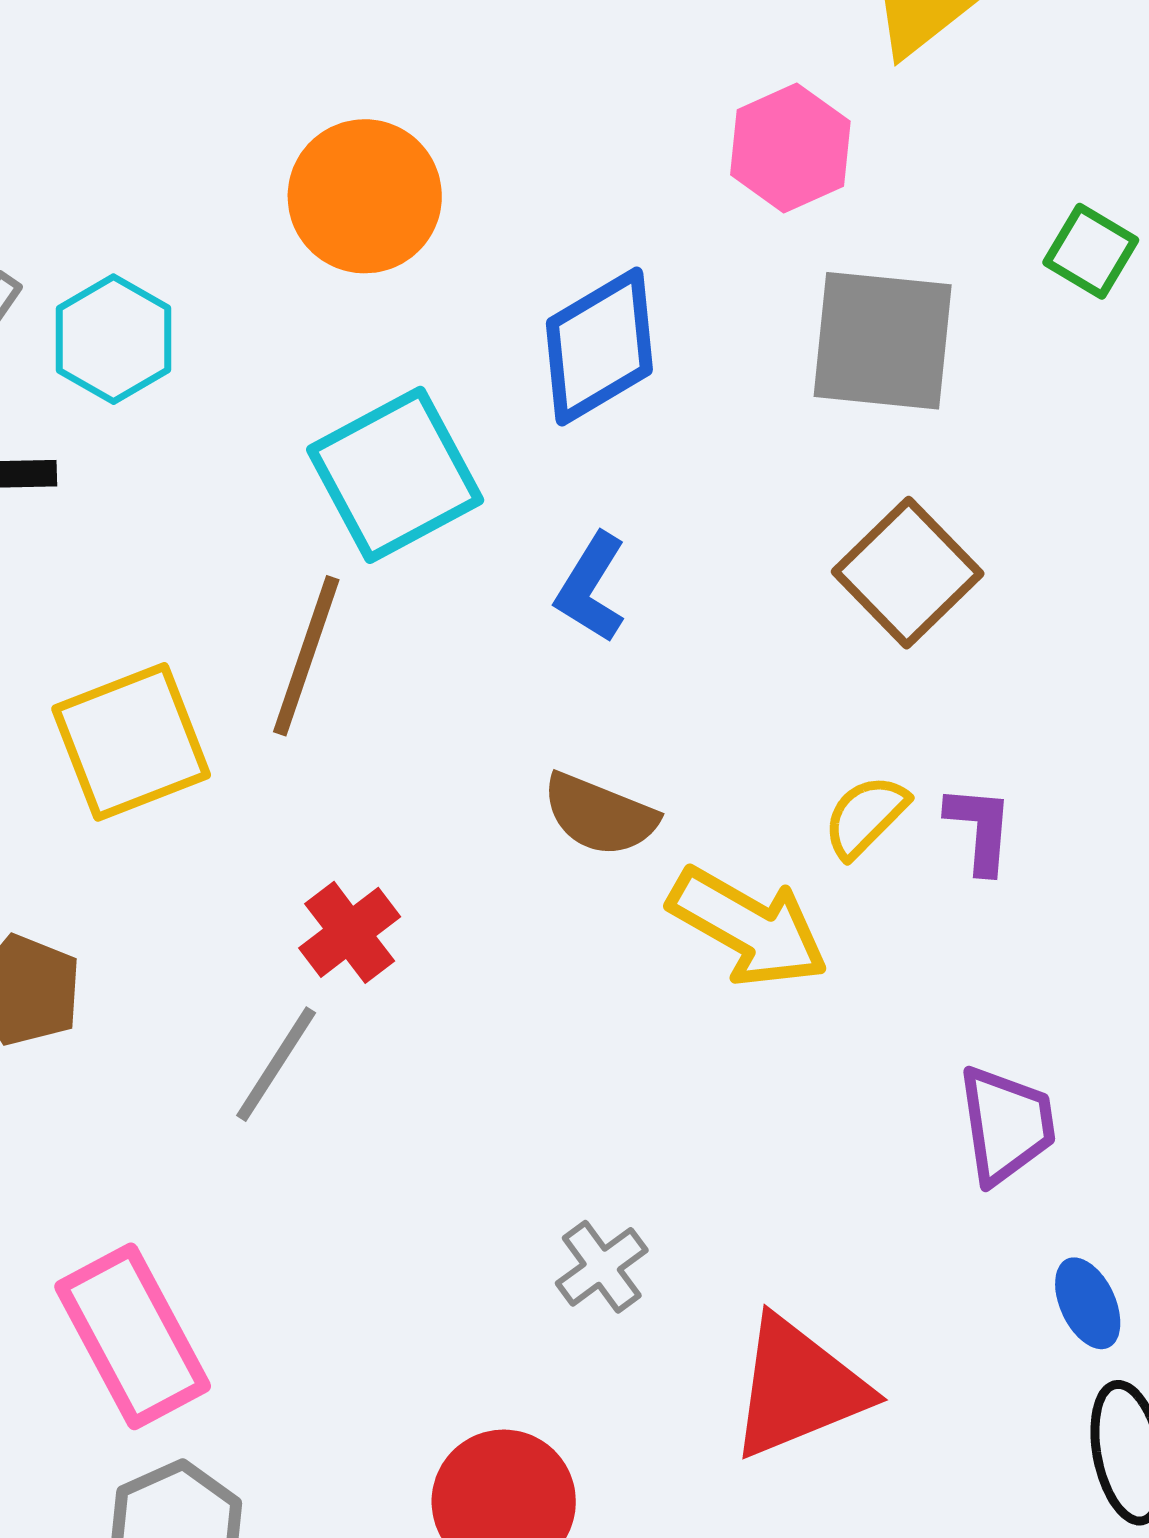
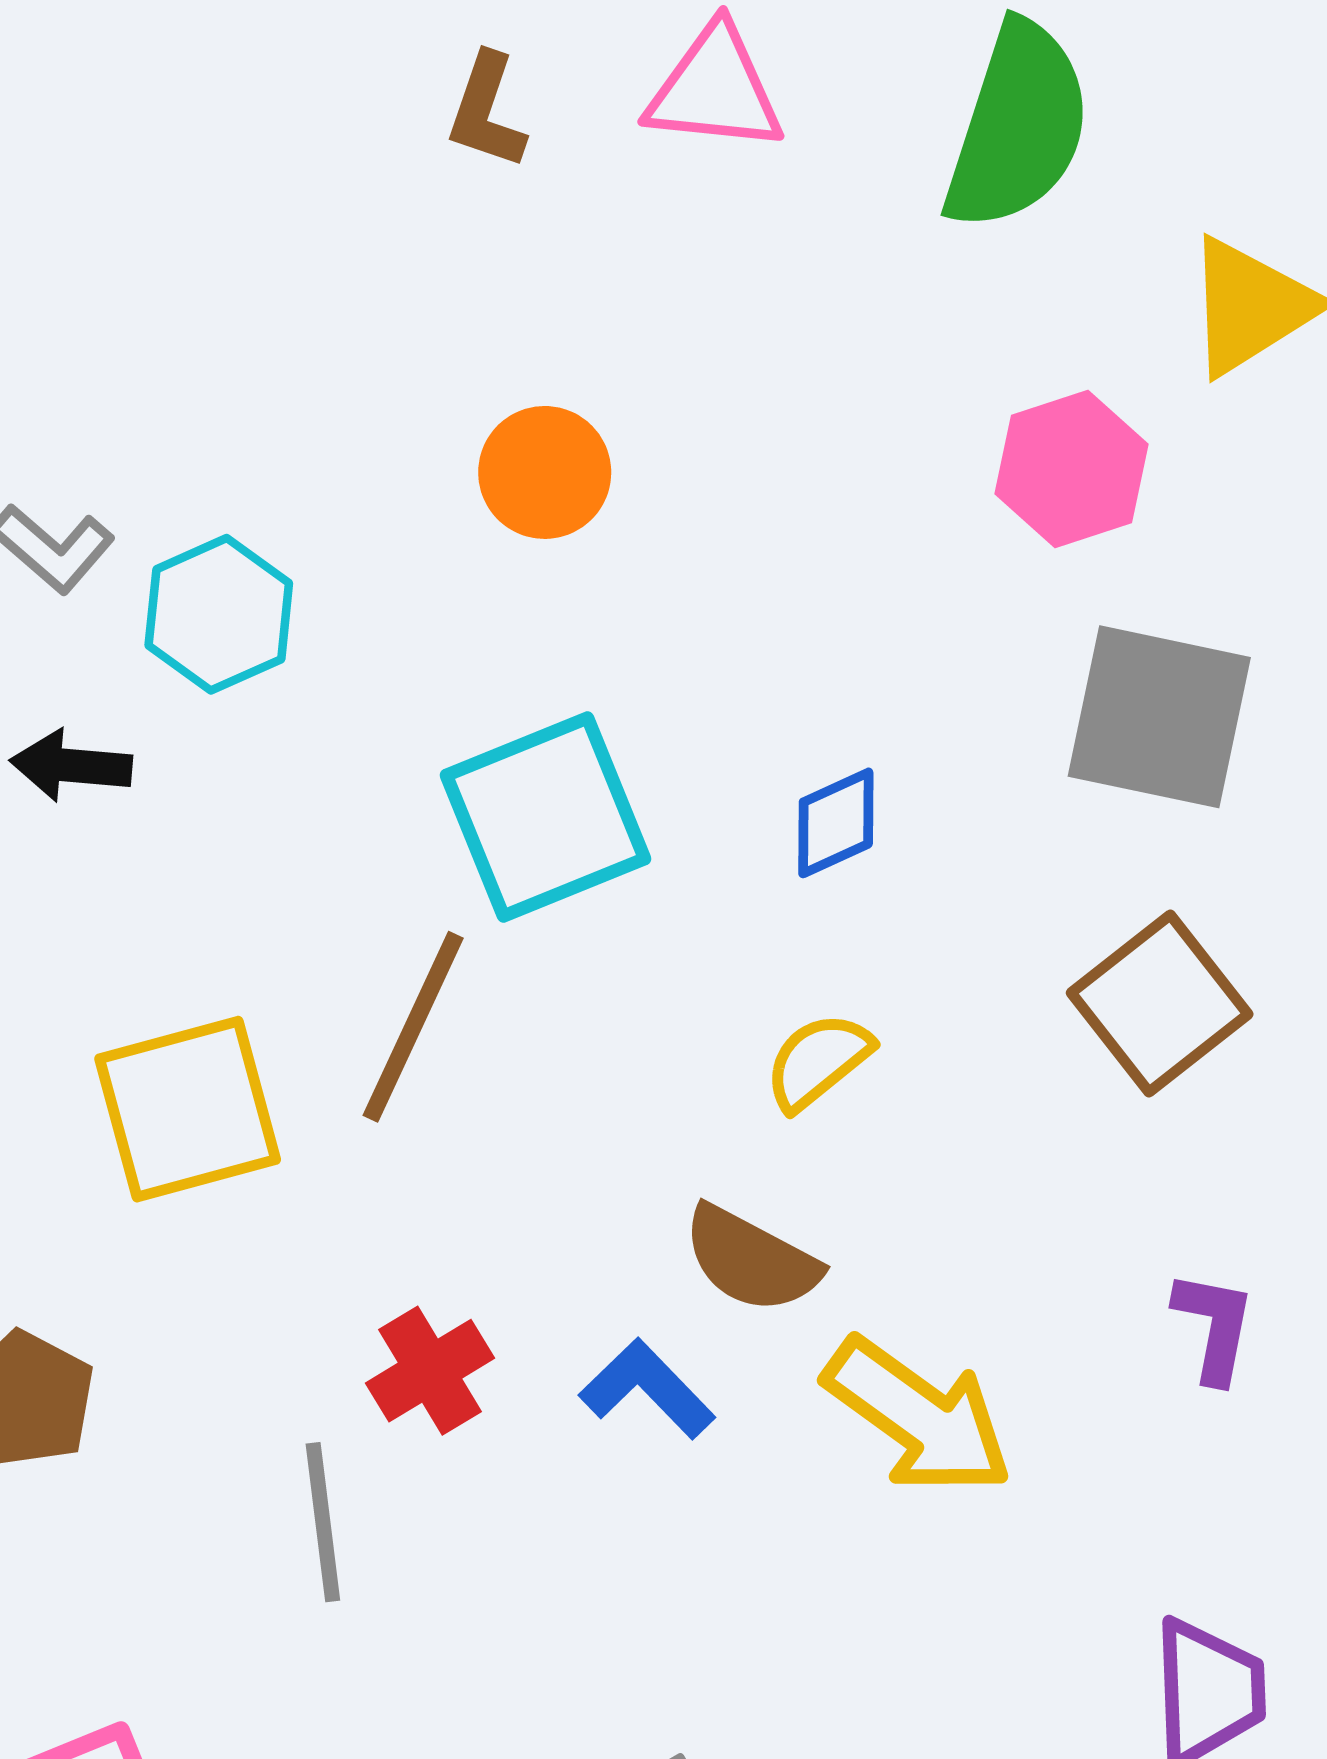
orange circle: (365, 196) -> (545, 472), size x0.7
blue diamond: (599, 347) -> (836, 823), moved, size x0.6
blue L-shape: (591, 588) -> (647, 1389), moved, turned 98
yellow semicircle: (865, 816) -> (818, 1061), moved
gray line: (276, 1064) -> (323, 1522), turned -46

